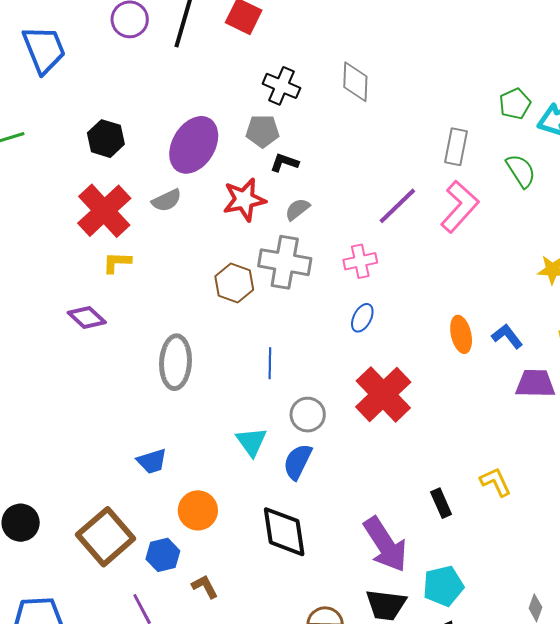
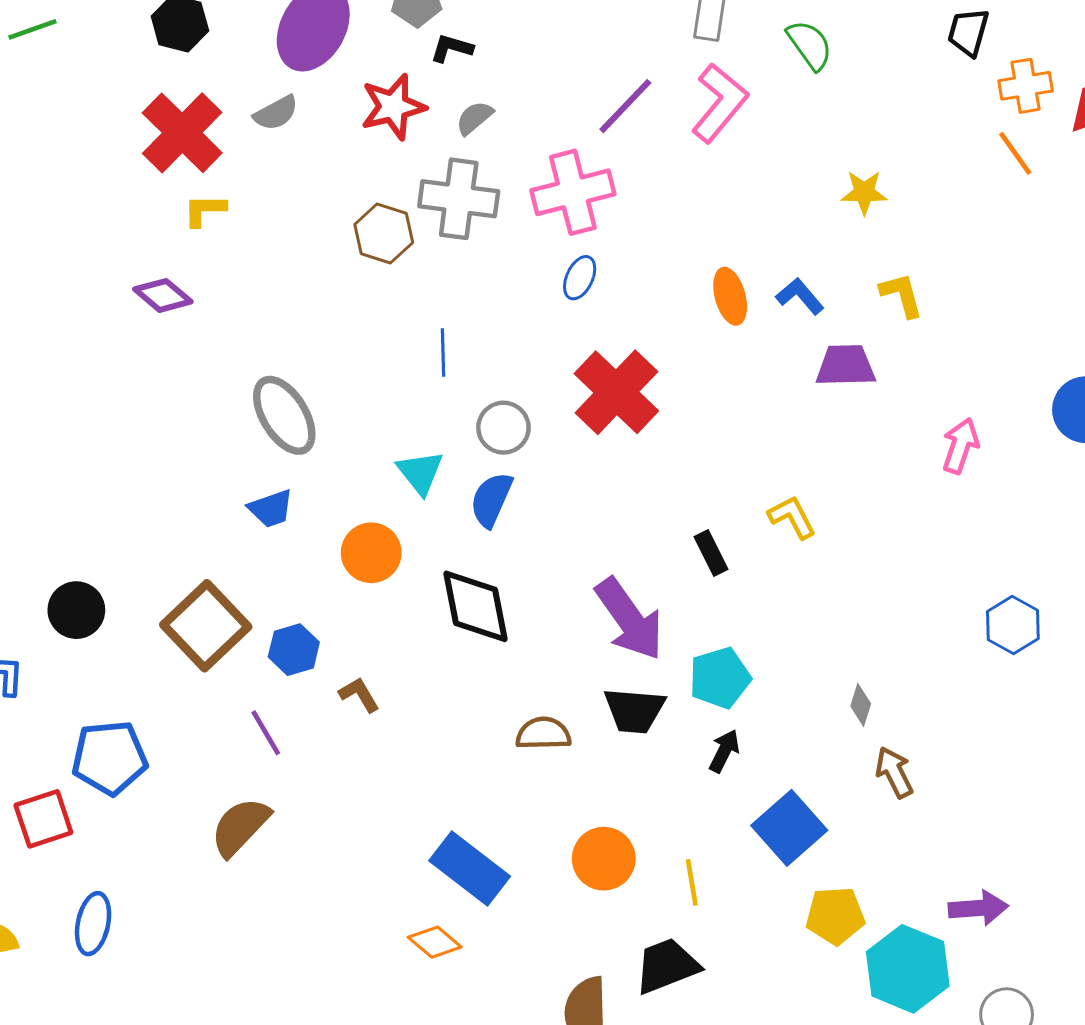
pink cross: (360, 261) -> (573, 192), size x1.6
gray ellipse: (176, 362) -> (284, 415), moved, turned -32
orange circle: (198, 510) -> (371, 553), moved

